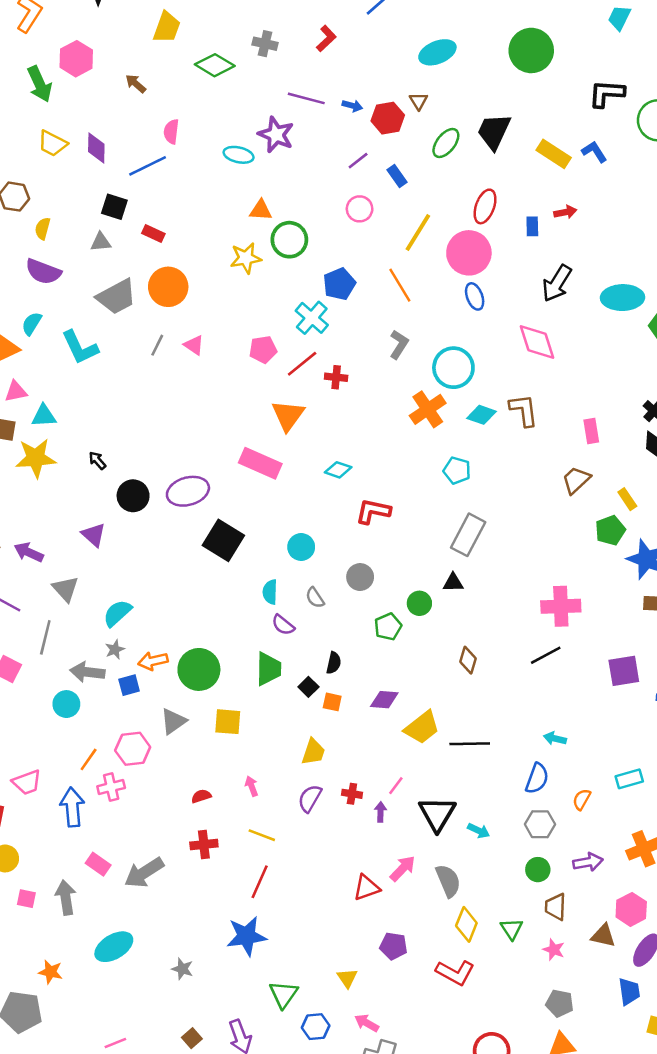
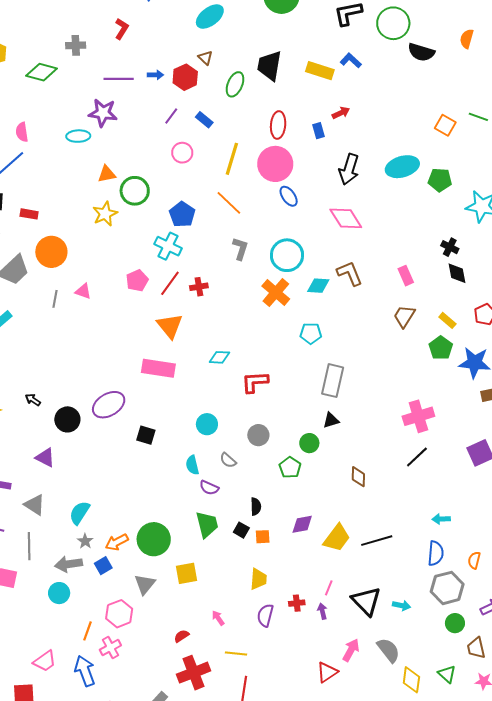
black square: (223, 540) -> (146, 435), size x0.6
gray hexagon: (540, 824) -> (447, 588), size x1.4
red cross: (204, 845) -> (194, 673), size x1.5

